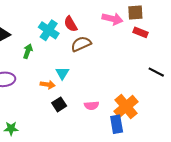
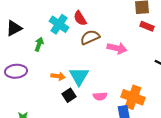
pink arrow: (112, 19) -> (117, 48), moved
cyan triangle: (62, 73) -> (79, 76), moved, size x1.5
orange cross: (126, 107) -> (133, 97), turned -30

